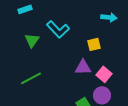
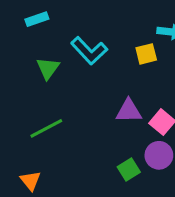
yellow square: (94, 44) -> (146, 54), moved

